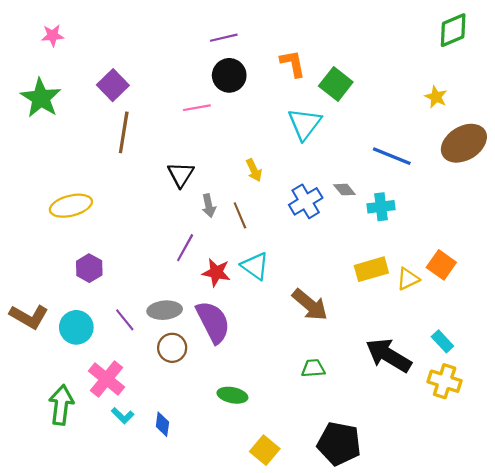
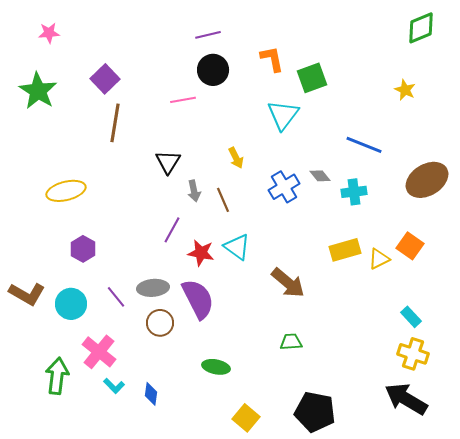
green square: (336, 84) -> (312, 78), turned 32
brown ellipse: (464, 143) -> (427, 180), moved
black arrow: (389, 355) -> (406, 399), moved

